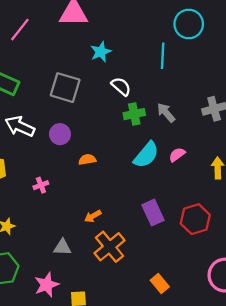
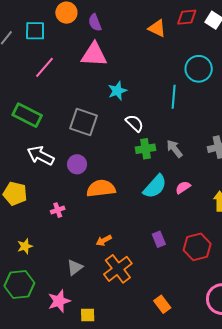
orange semicircle: (87, 159) -> (101, 188), size x1.8
purple rectangle: (153, 213) -> (159, 239), size x0.7
gray triangle: (62, 247) -> (75, 267), turned -42

